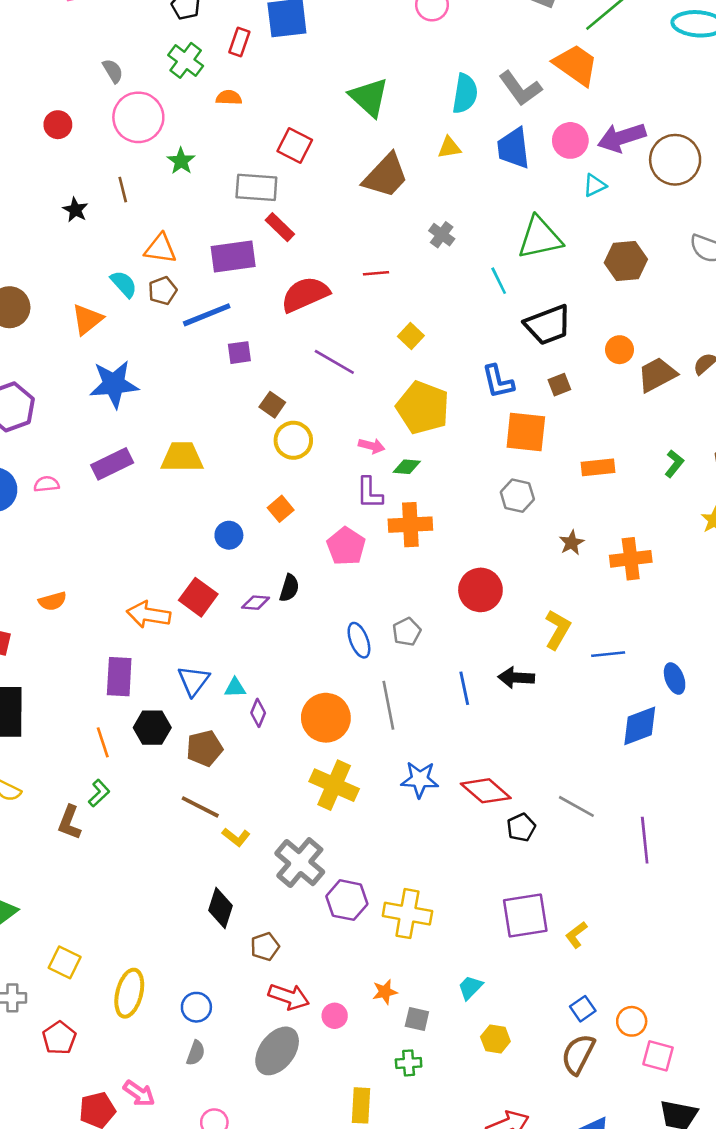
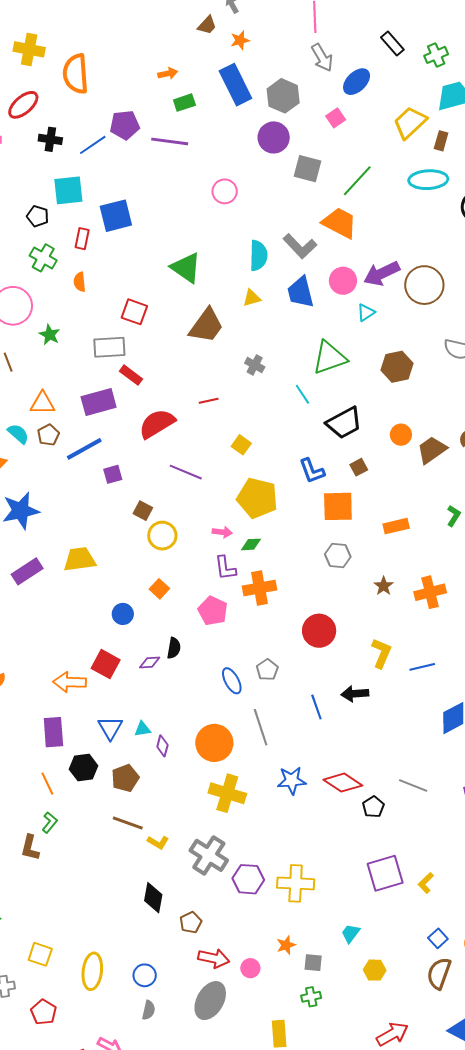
orange semicircle: (229, 98) -> (80, 282), turned -90

